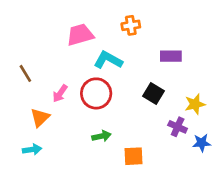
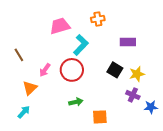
cyan L-shape: (108, 60) -> (81, 45), turned 105
yellow star: (195, 104) -> (137, 74), moved
cyan arrow: (32, 150) -> (24, 112), turned -40

